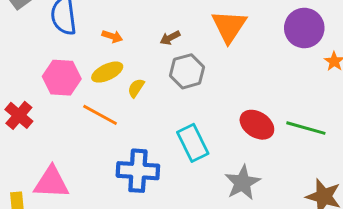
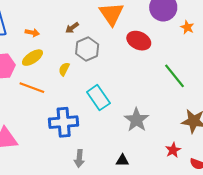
yellow semicircle: (136, 88) -> (64, 69), moved
red ellipse: (257, 125) -> (139, 41), moved
green line: (306, 128) -> (174, 76), turned 44

